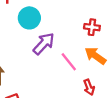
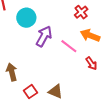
red cross: (92, 27) -> (81, 12), turned -32

